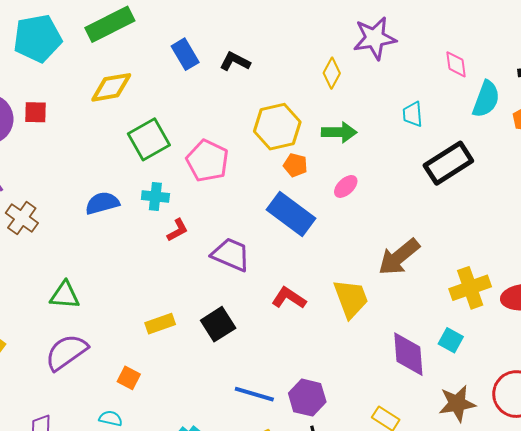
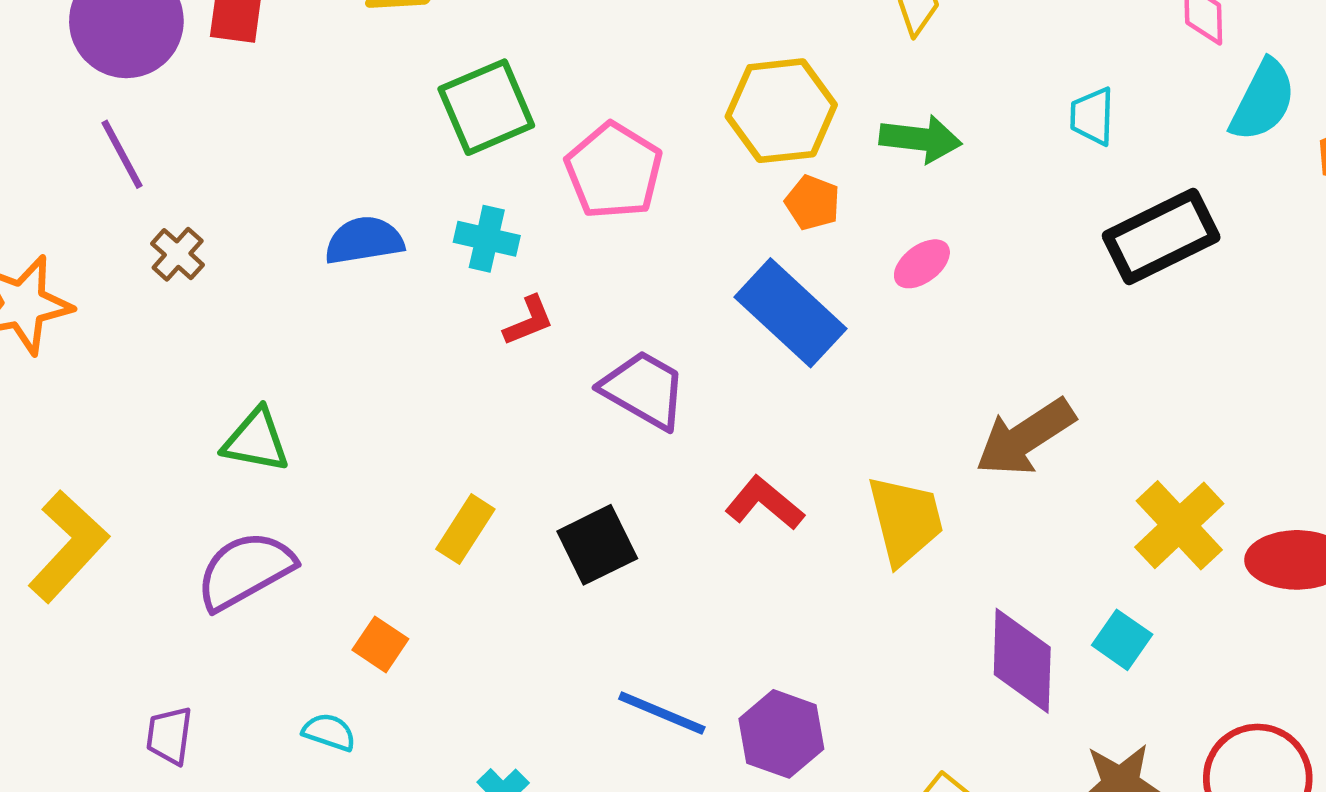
brown cross: (22, 218) -> (178, 254), size x0.7
yellow cross: (470, 288) -> (1179, 525), turned -30
yellow rectangle: (160, 324) -> (465, 529), turned -44

